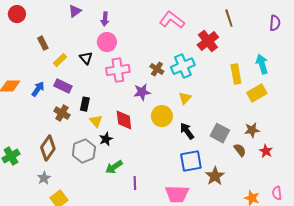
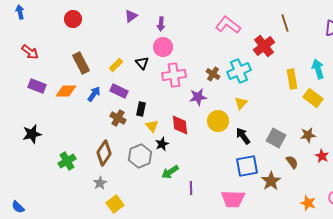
brown rectangle: (43, 43) -> (81, 63), moved, size x1.5
yellow rectangle: (257, 93) -> (313, 98), turned 66
brown semicircle: (240, 150) -> (292, 162), moved

